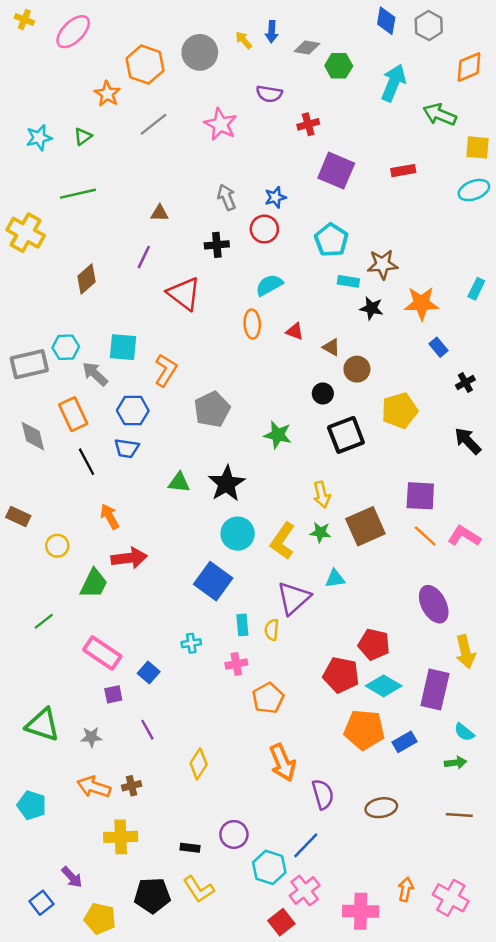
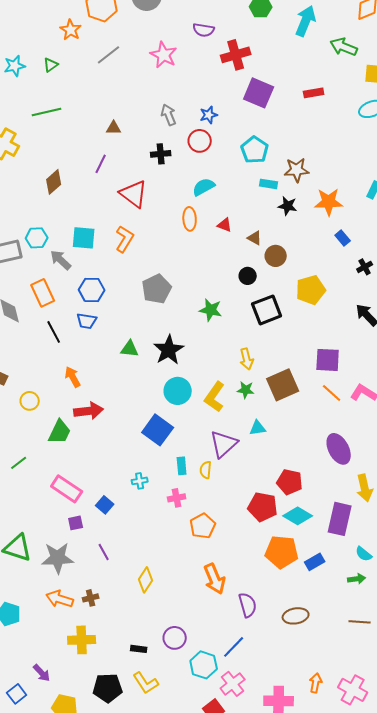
red cross: (308, 124) -> (236, 55), size x1.6
orange L-shape: (166, 370) -> (125, 239), moved
gray star: (91, 737) -> (58, 558), size x1.8

